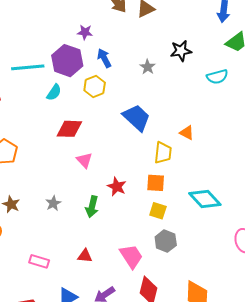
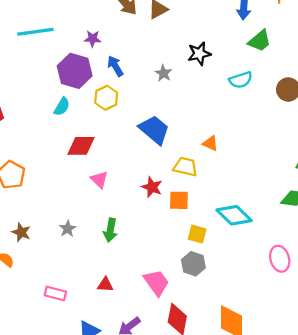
cyan line: (28, 67) -> (35, 32), moved
yellow trapezoid: (163, 153) -> (185, 167), turned -80
red star: (117, 187) -> (152, 187), moved
yellow square: (158, 211) -> (197, 234), moved

